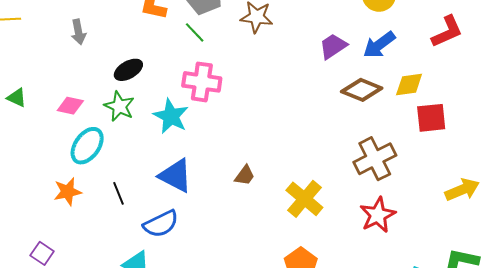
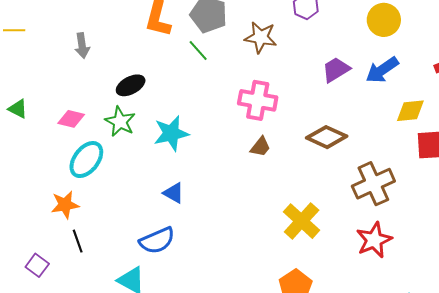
pink cross: (202, 82) -> (258, 100), moved
brown diamond: (362, 90) -> (327, 137), moved
cyan star: (171, 116) -> (171, 133), turned 30
brown trapezoid: (245, 175) -> (260, 147), moved
blue triangle: (176, 176) -> (174, 193), size x0.6
black line: (118, 193) -> (78, 241), moved

